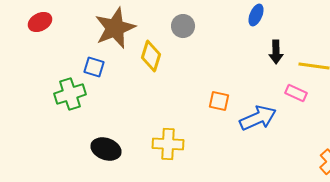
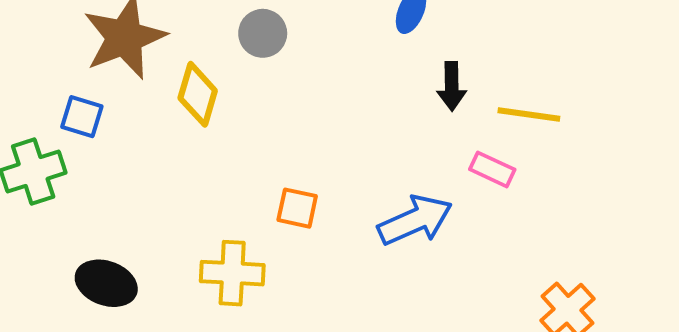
orange square: (219, 101) -> (297, 208), moved

